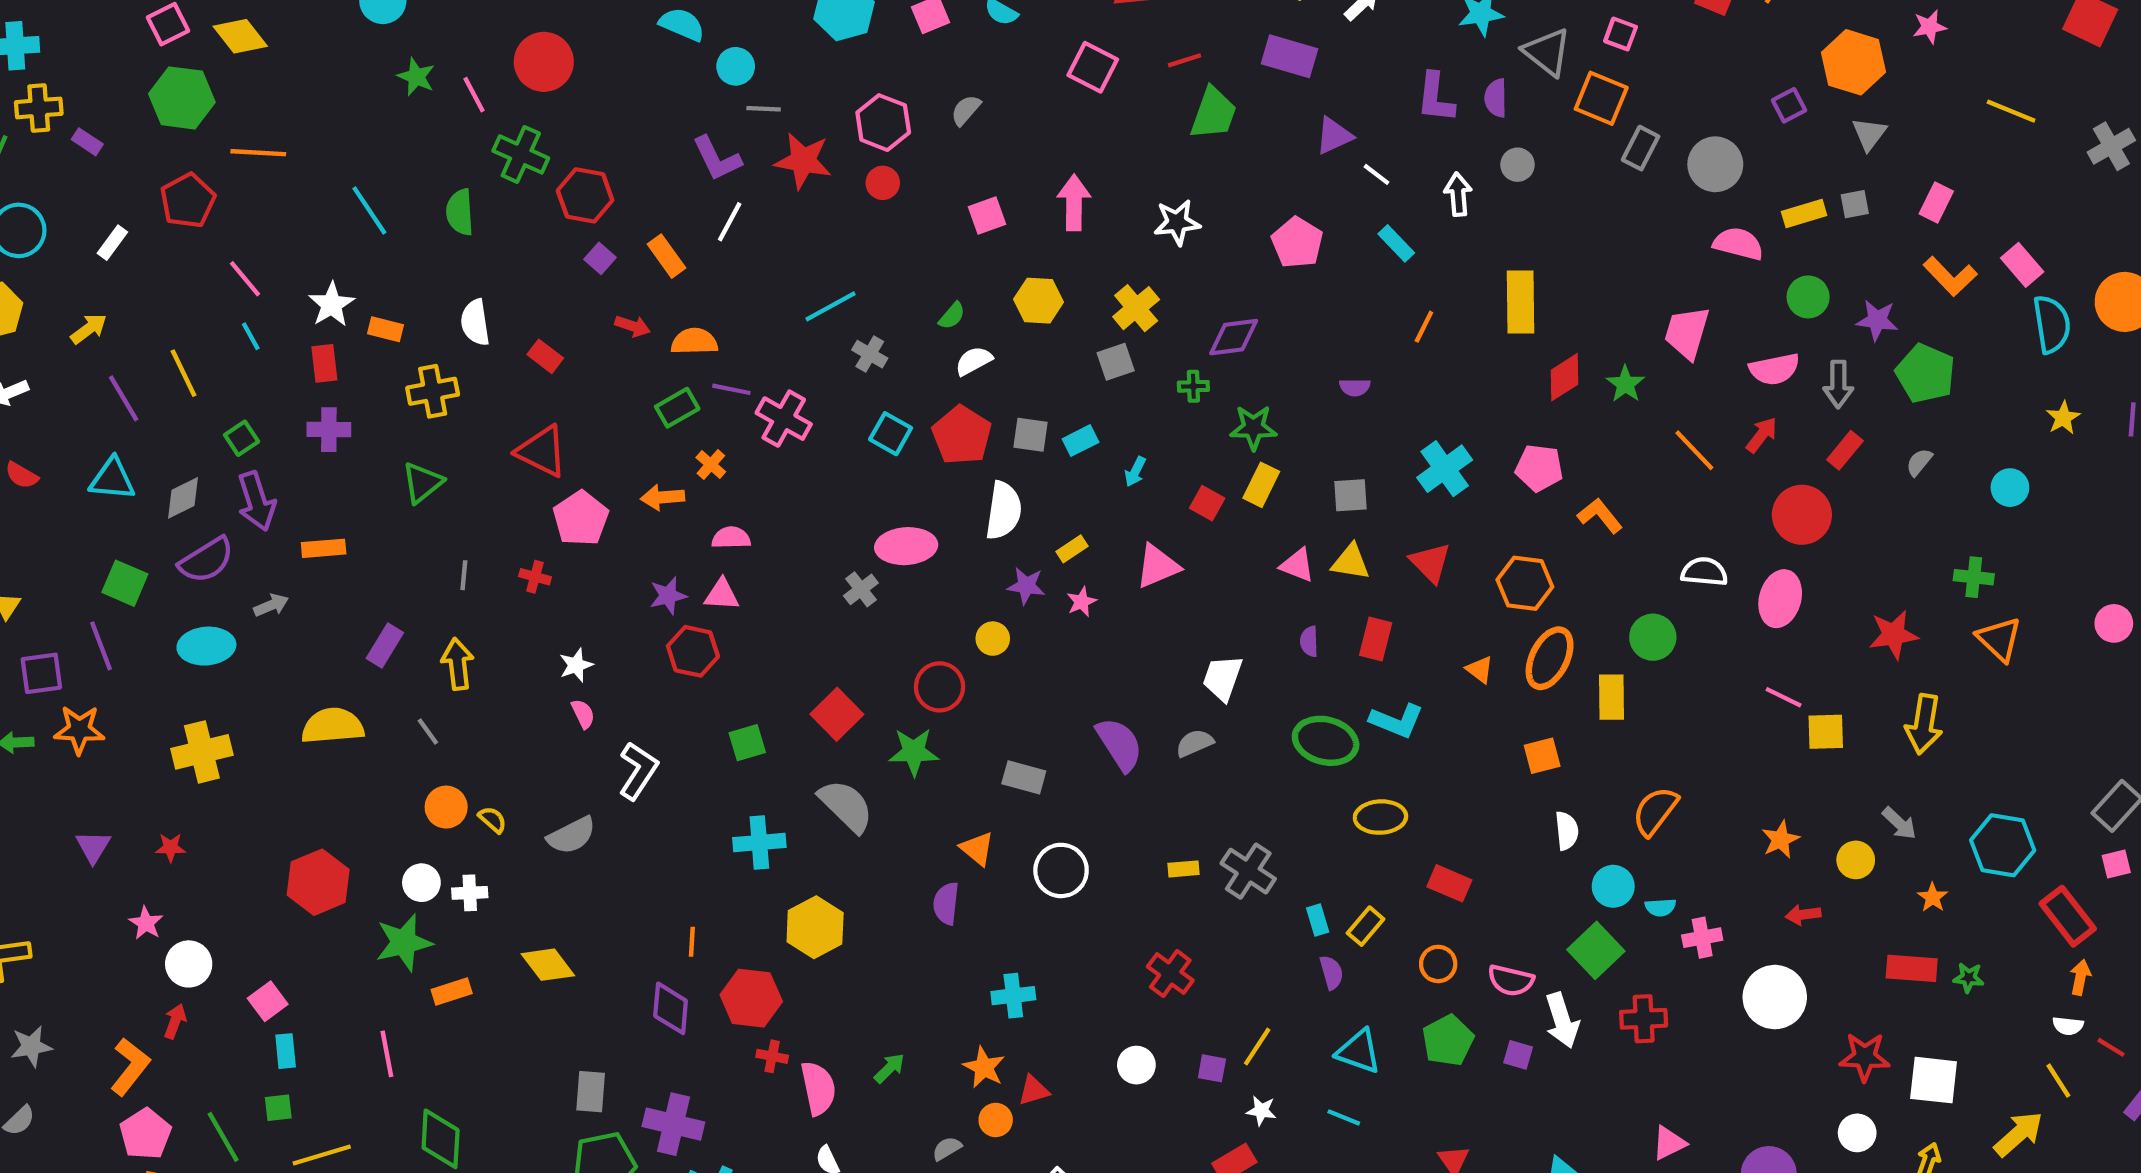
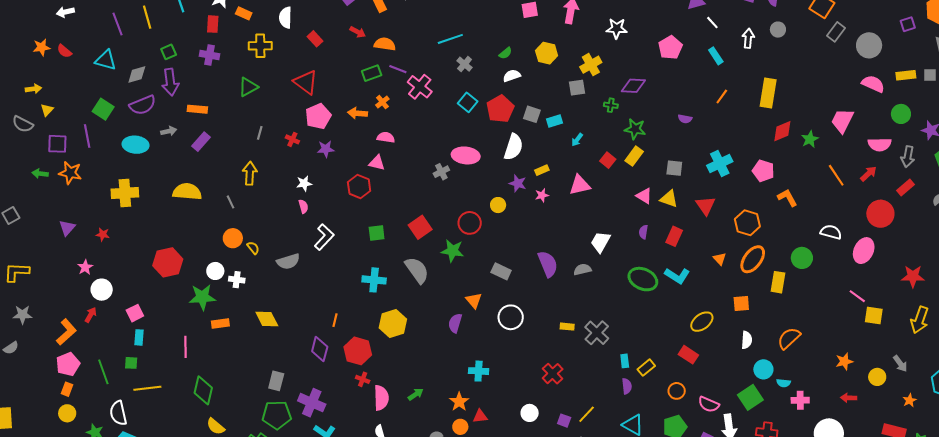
purple star: (668, 596) -> (326, 149), moved
purple rectangle: (385, 645) -> (201, 142), moved
yellow ellipse: (1380, 817) -> (702, 322), moved, turned -45

